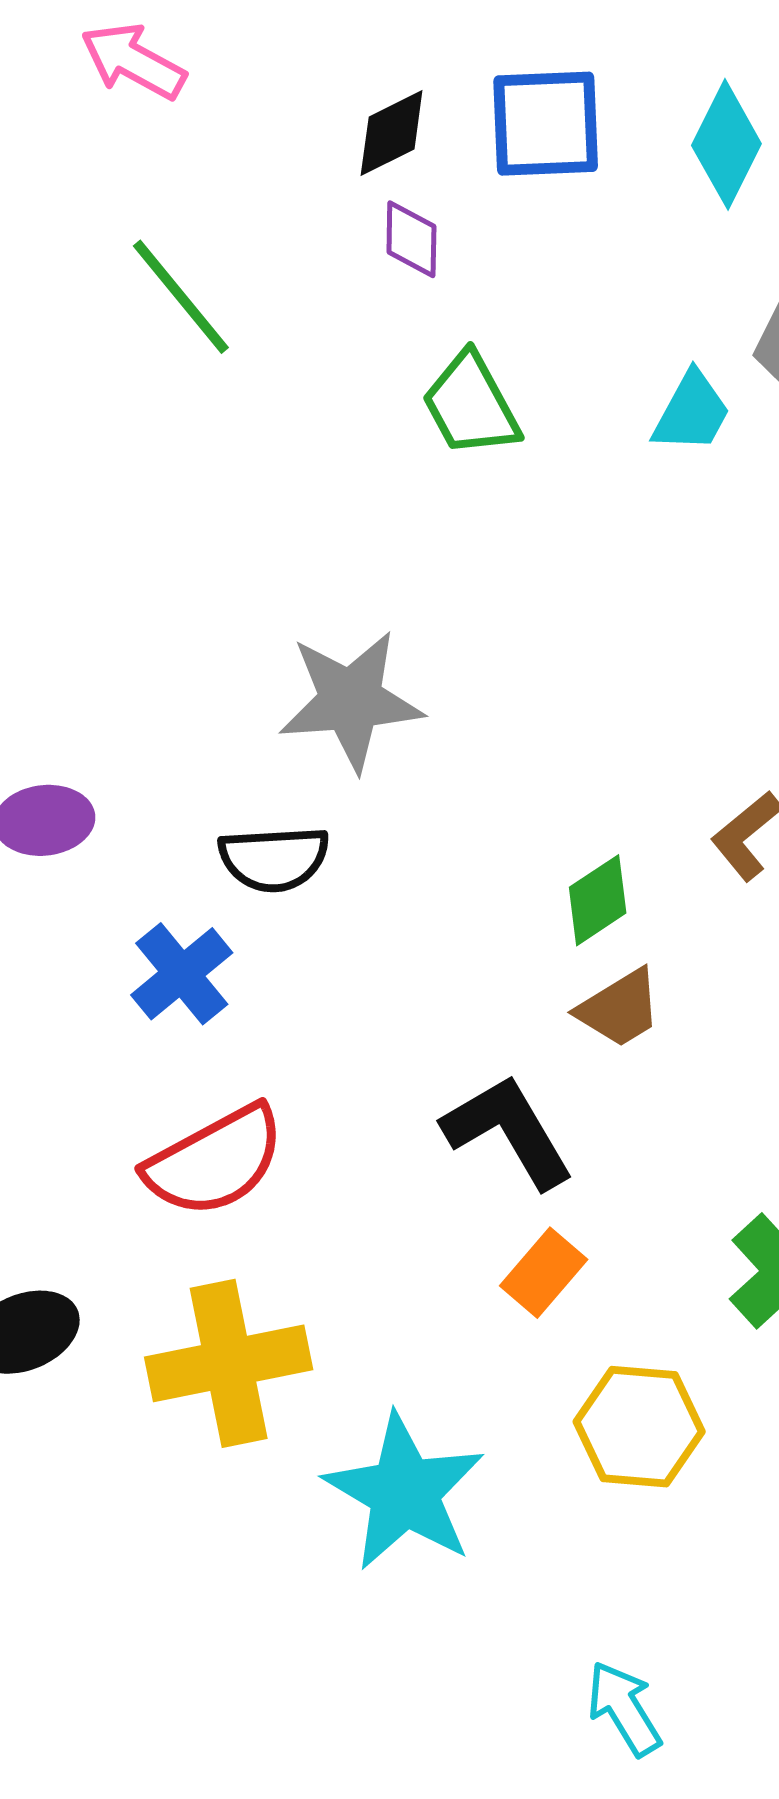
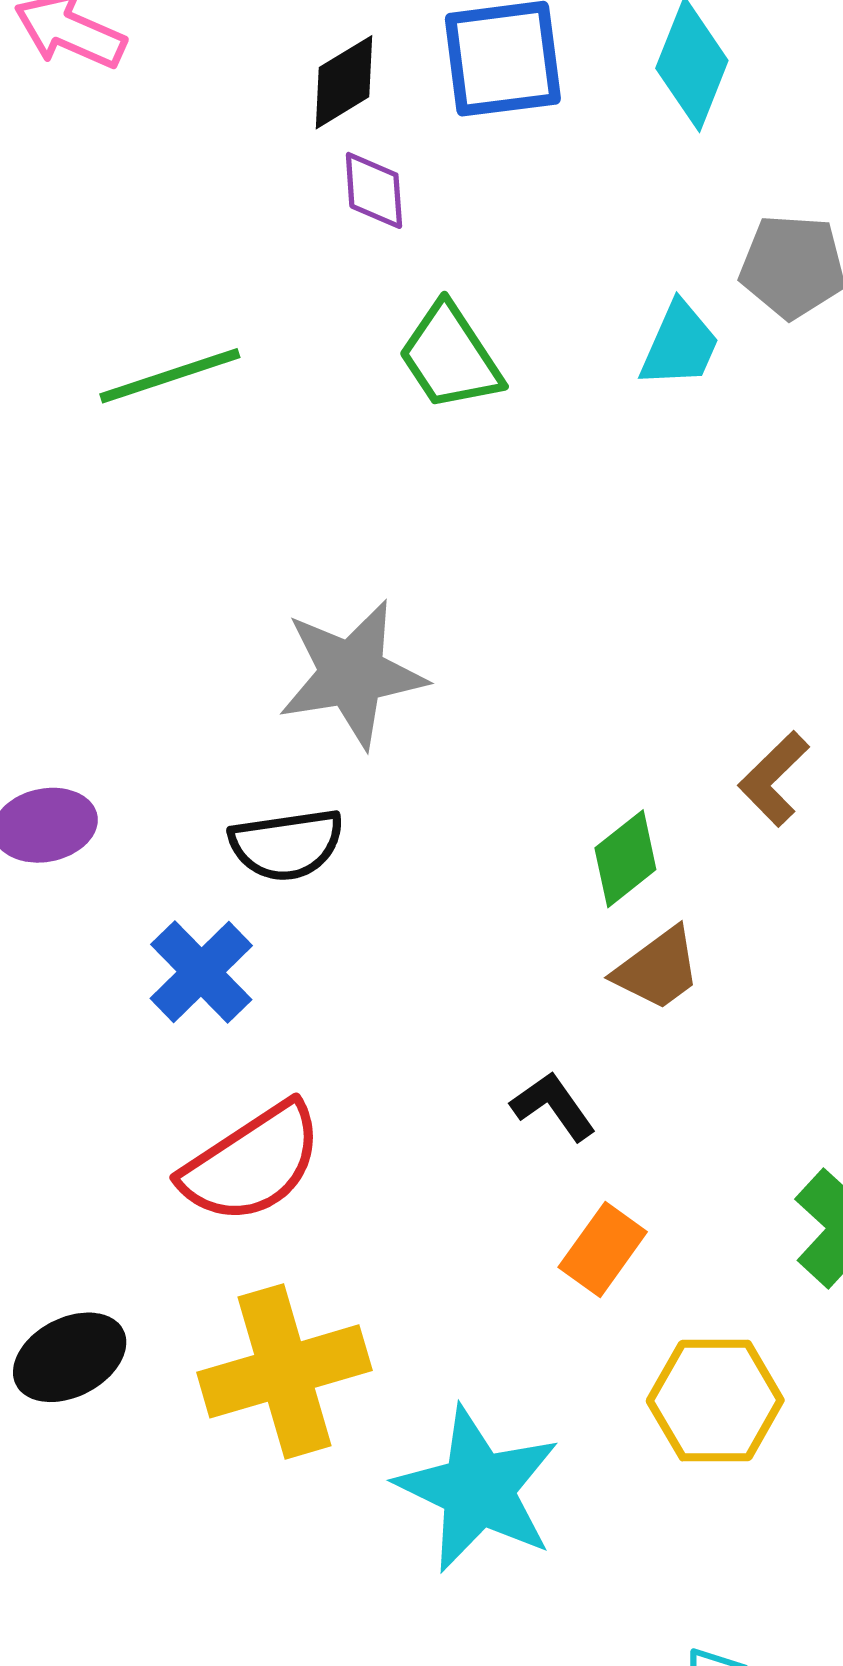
green line: (181, 297) -> (170, 376), moved, turned -64
black L-shape: (508, 1131) -> (553, 1106), size x0.6

